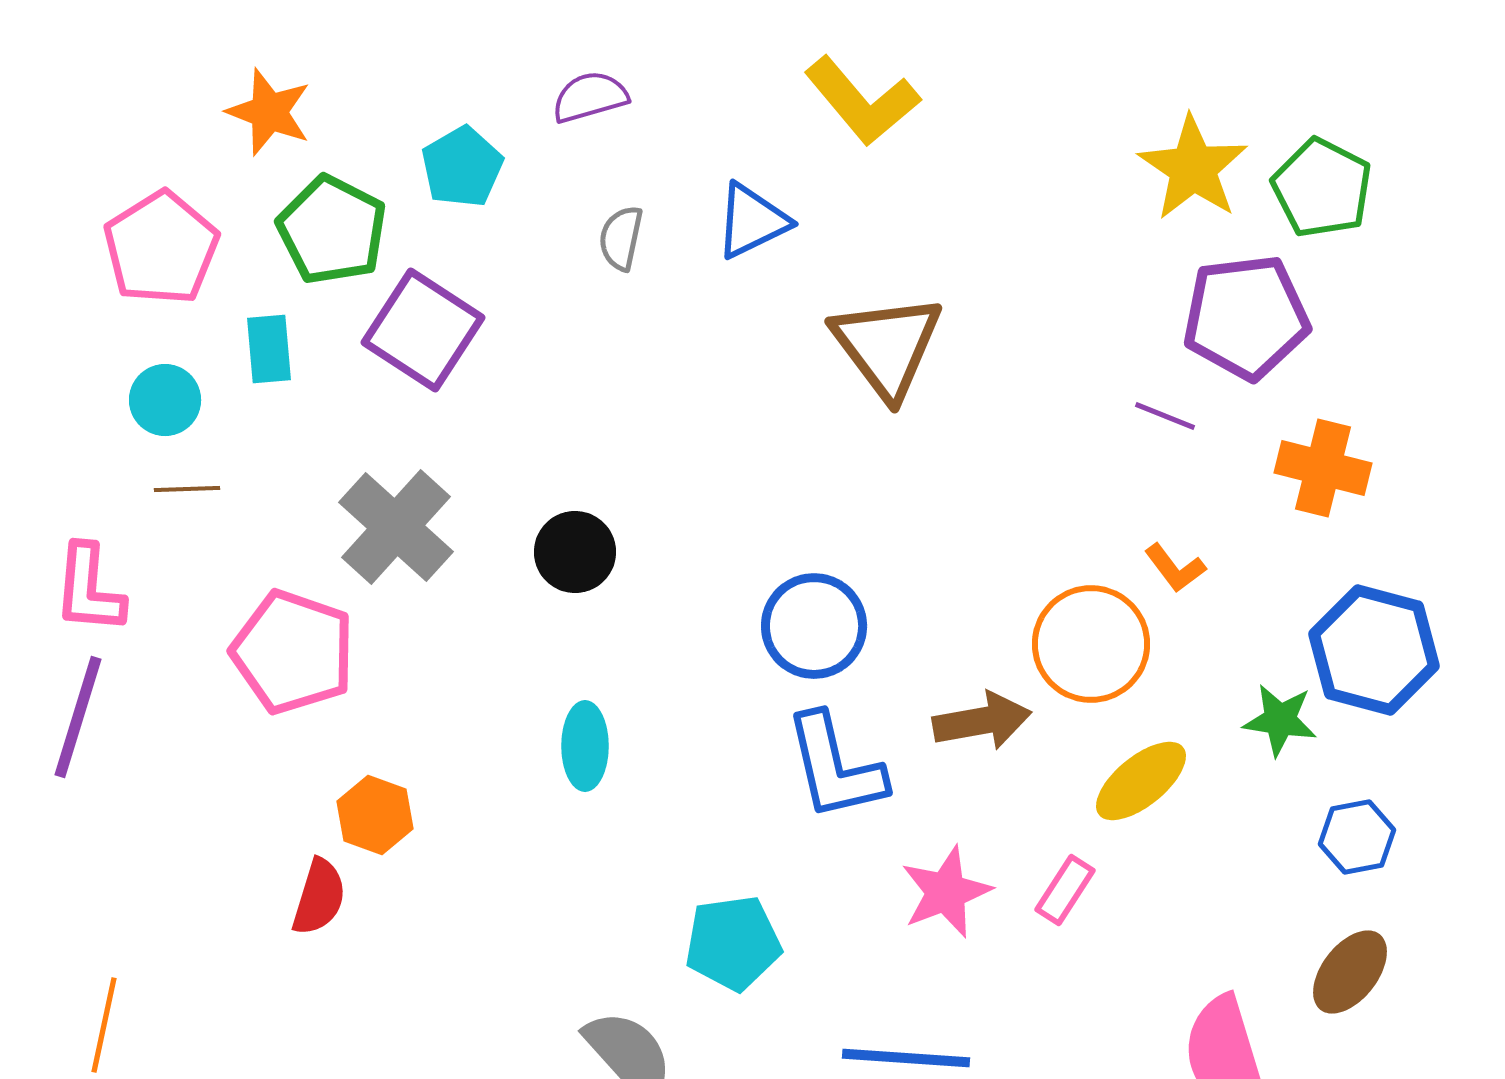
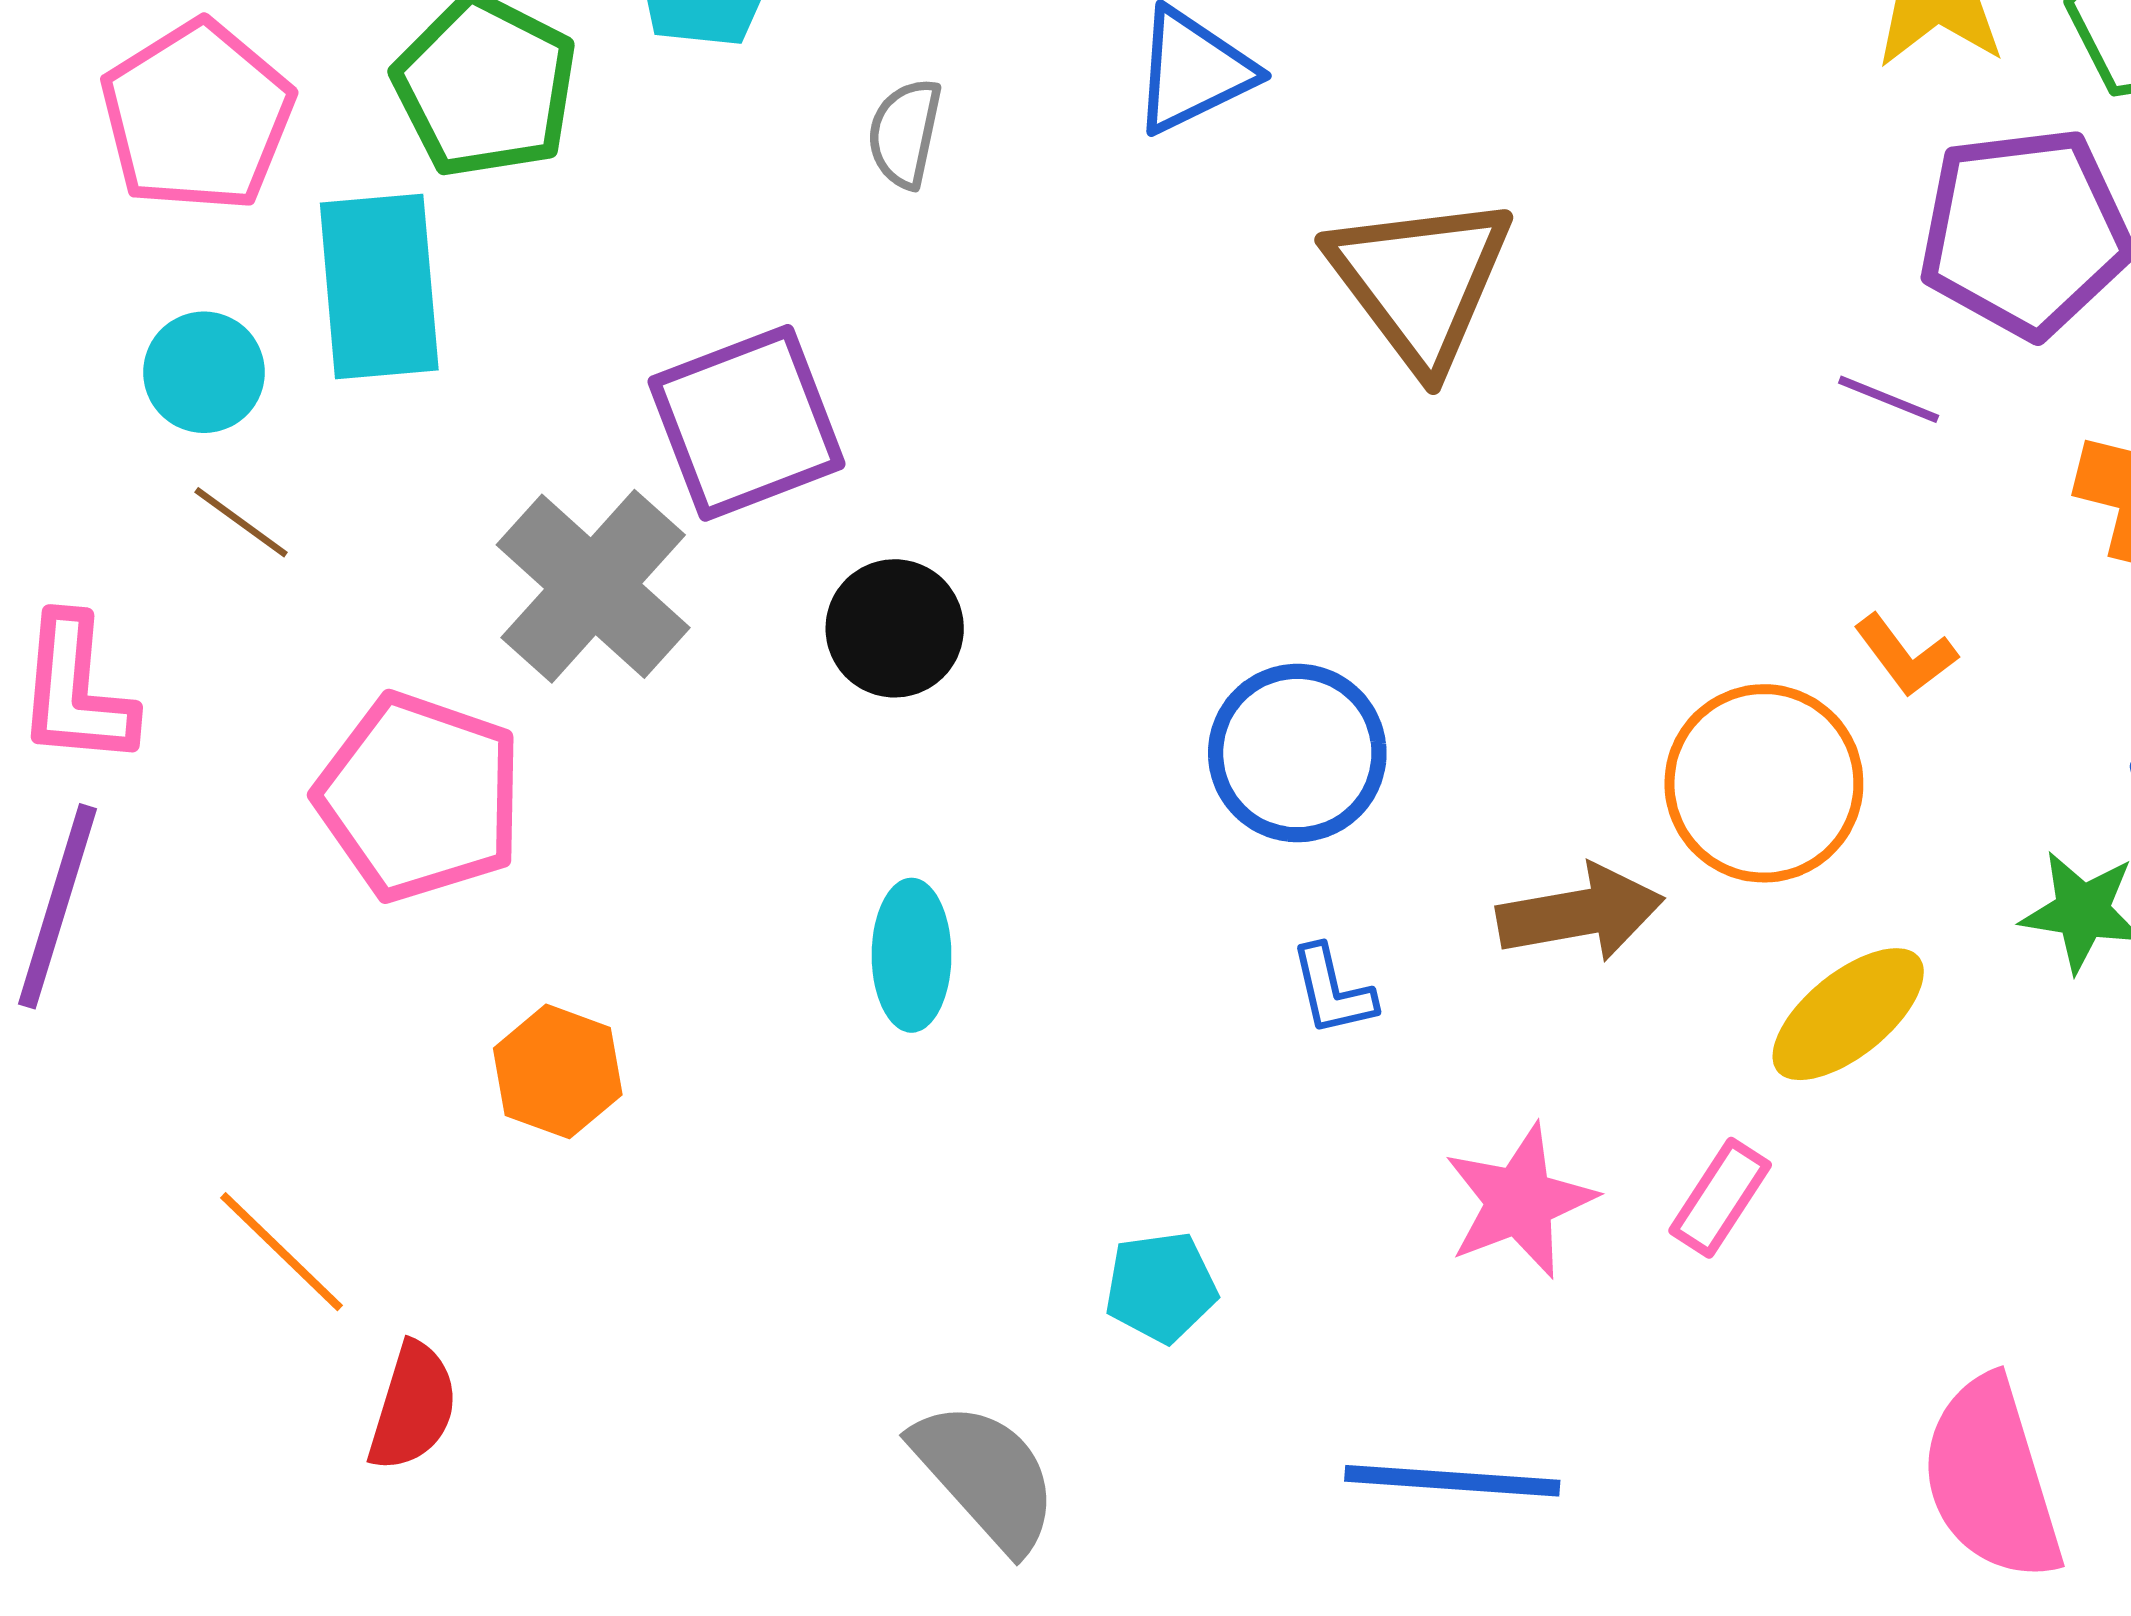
gray semicircle: (621, 238) -> (905, 133), moved
purple square: (423, 330) -> (746, 423), moved, turned 36
cyan rectangle: (269, 349) -> (379, 286), size x1.6
brown line: (187, 489) -> (241, 522), turned 38
blue L-shape: (835, 767) -> (1333, 991), size x0.5
red semicircle: (319, 897) -> (413, 1407), moved
cyan pentagon: (733, 943) -> (1161, 1287), size x0.7
orange line: (104, 1025) -> (281, 1252), moved, turned -58

